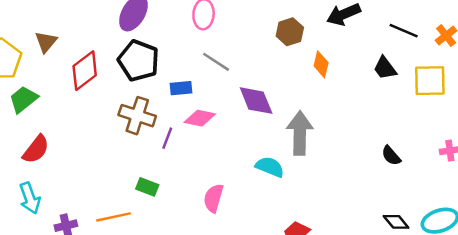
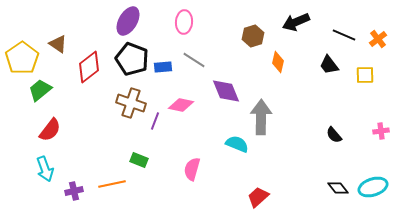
brown triangle: (46, 42) -> (58, 44), turned -36
yellow square: (430, 81) -> (365, 75), size x0.7
blue rectangle: (181, 88) -> (163, 67), moved

